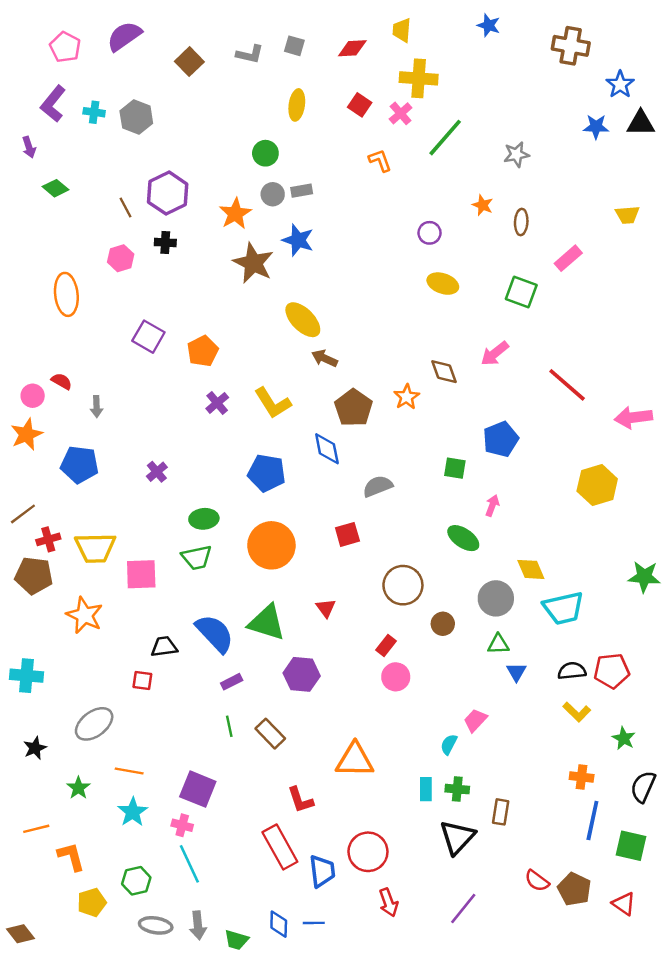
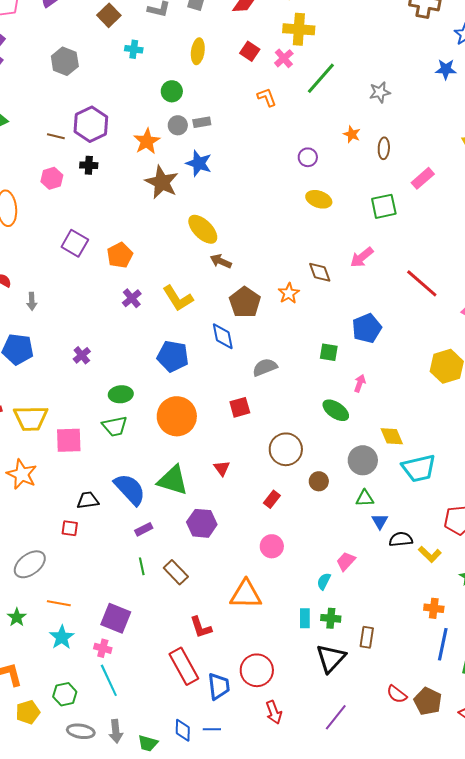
cyan cross: (94, 112) -> (134, 49), moved
brown line: (125, 208) -> (56, 136), turned -48
green square: (521, 292) -> (384, 206), turned -32
black semicircle: (572, 671) -> (401, 539), moved
pink circle: (396, 677) -> (272, 546), moved

